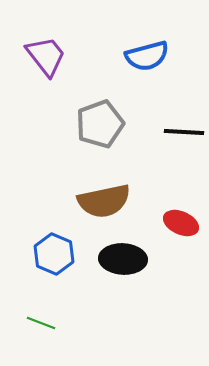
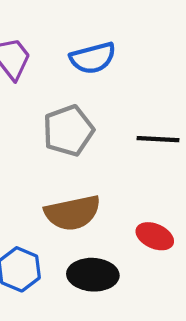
blue semicircle: (147, 56) -> (93, 58), moved

